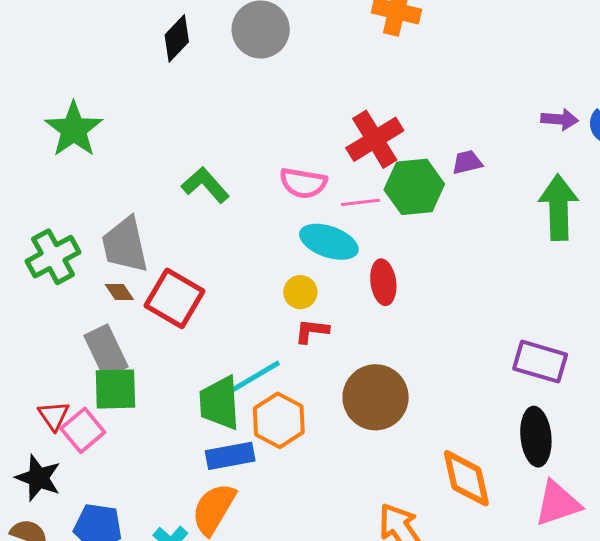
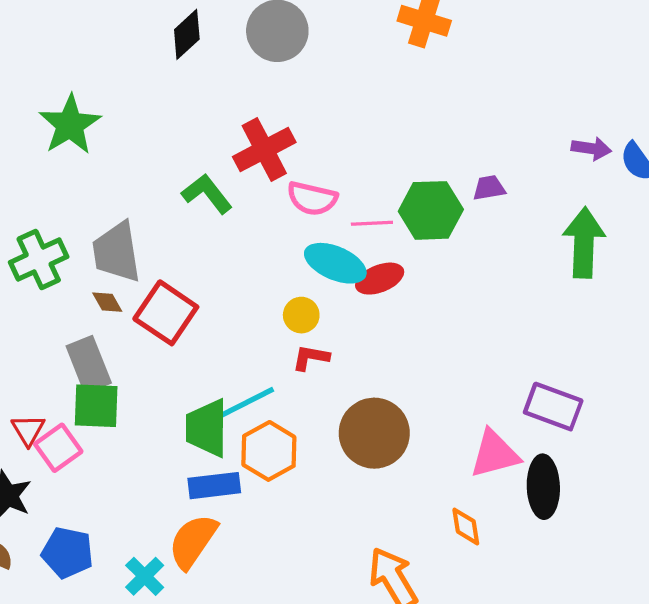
red cross: (375, 139) -> (264, 150), moved
red ellipse: (383, 282) -> (380, 279), moved, turned 72
orange diamond: (466, 478) -> (466, 526), size x0.6
pink triangle: (558, 503) -> (495, 454), moved

